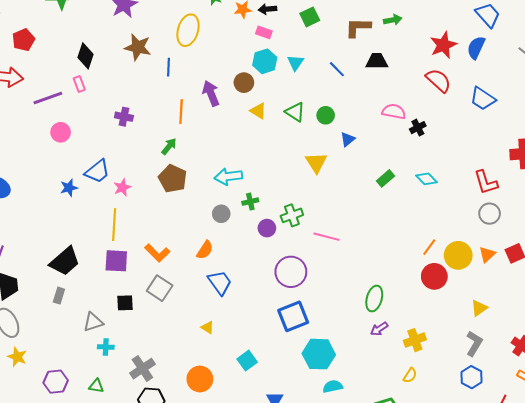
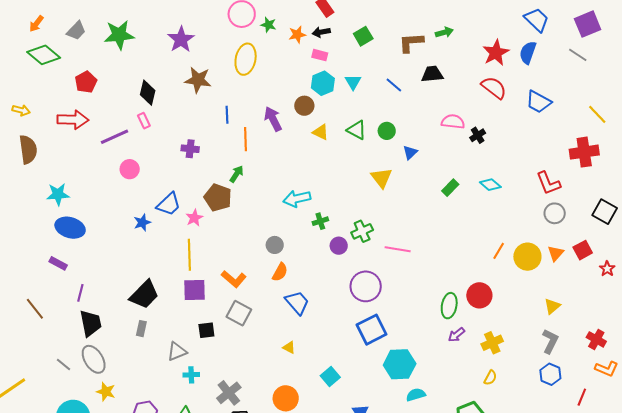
blue line: (169, 67) -> (227, 115), moved
brown pentagon: (173, 179) -> (218, 197), moved
gray circle: (221, 214) -> (275, 245), moved
red circle: (434, 276) -> (479, 295), moved

